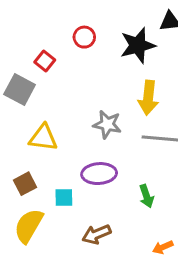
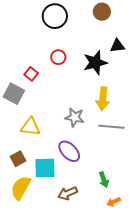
purple ellipse: (99, 174) -> (69, 151), turned 50
green arrow: (146, 196) -> (104, 180), moved
cyan square: (64, 197) -> (45, 168), size x1.6

